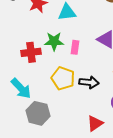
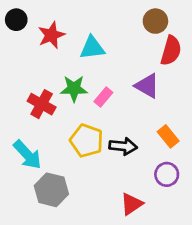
pink rectangle: (75, 47) -> (103, 97), turned 32
red cross: (31, 52) -> (42, 104), turned 36

